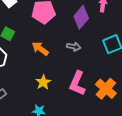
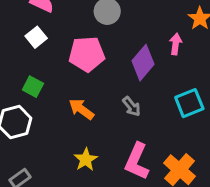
gray arrow: (74, 47) -> (132, 106), turned 40

